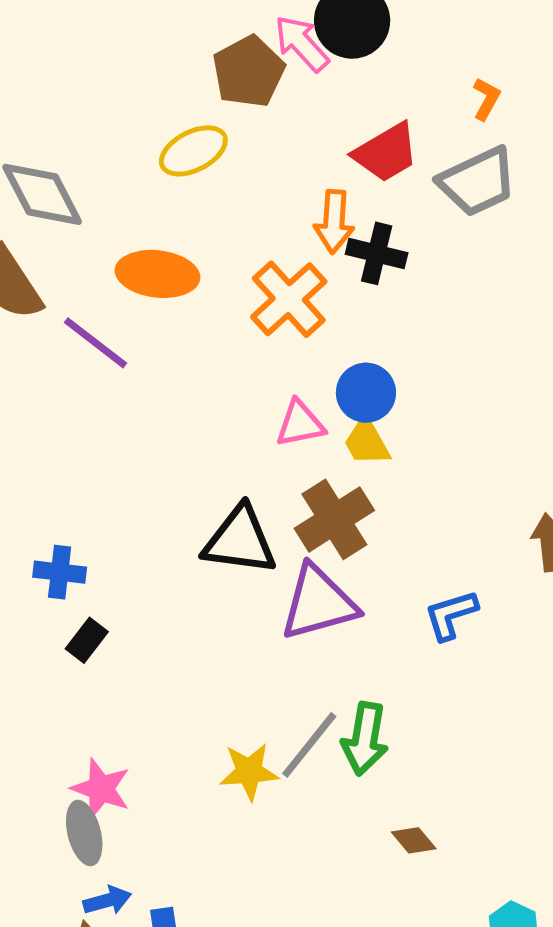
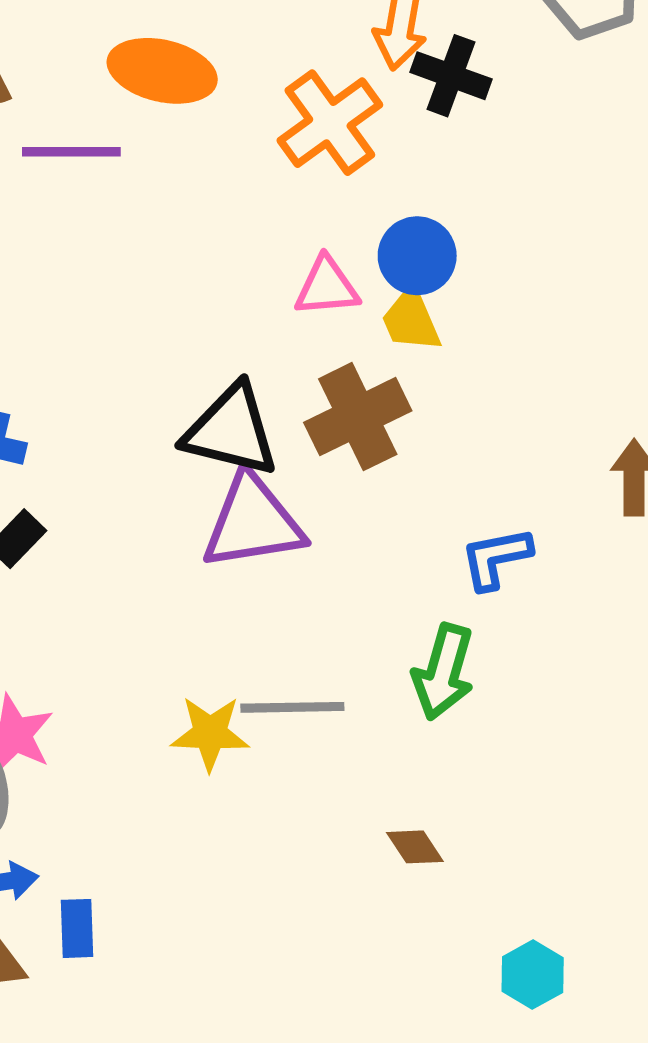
purple line: (95, 343) -> (71, 152), turned -44
purple triangle: (319, 603) -> (253, 522), moved
green arrow: (365, 739) -> (443, 672), moved
gray line: (309, 745) -> (292, 707), turned 44

